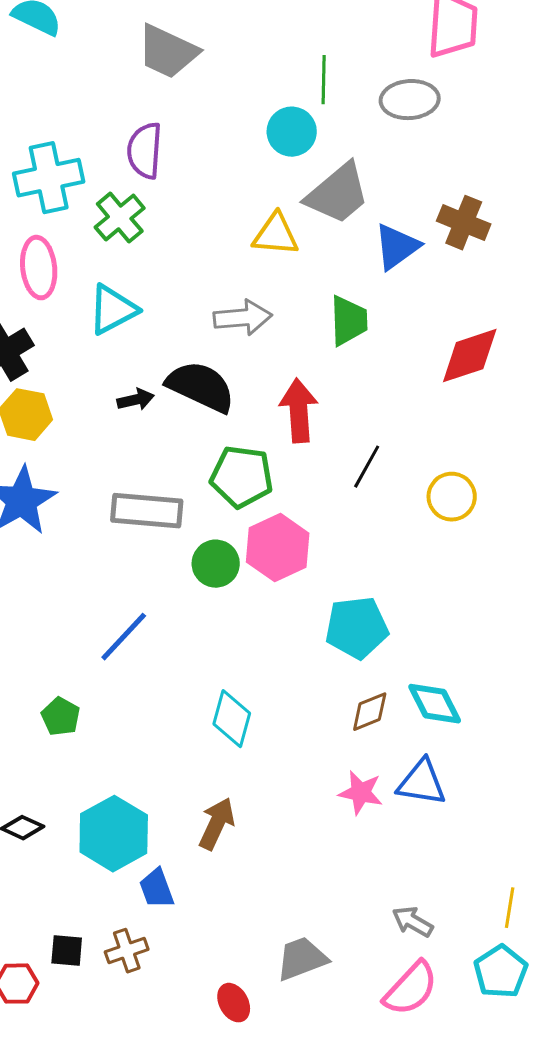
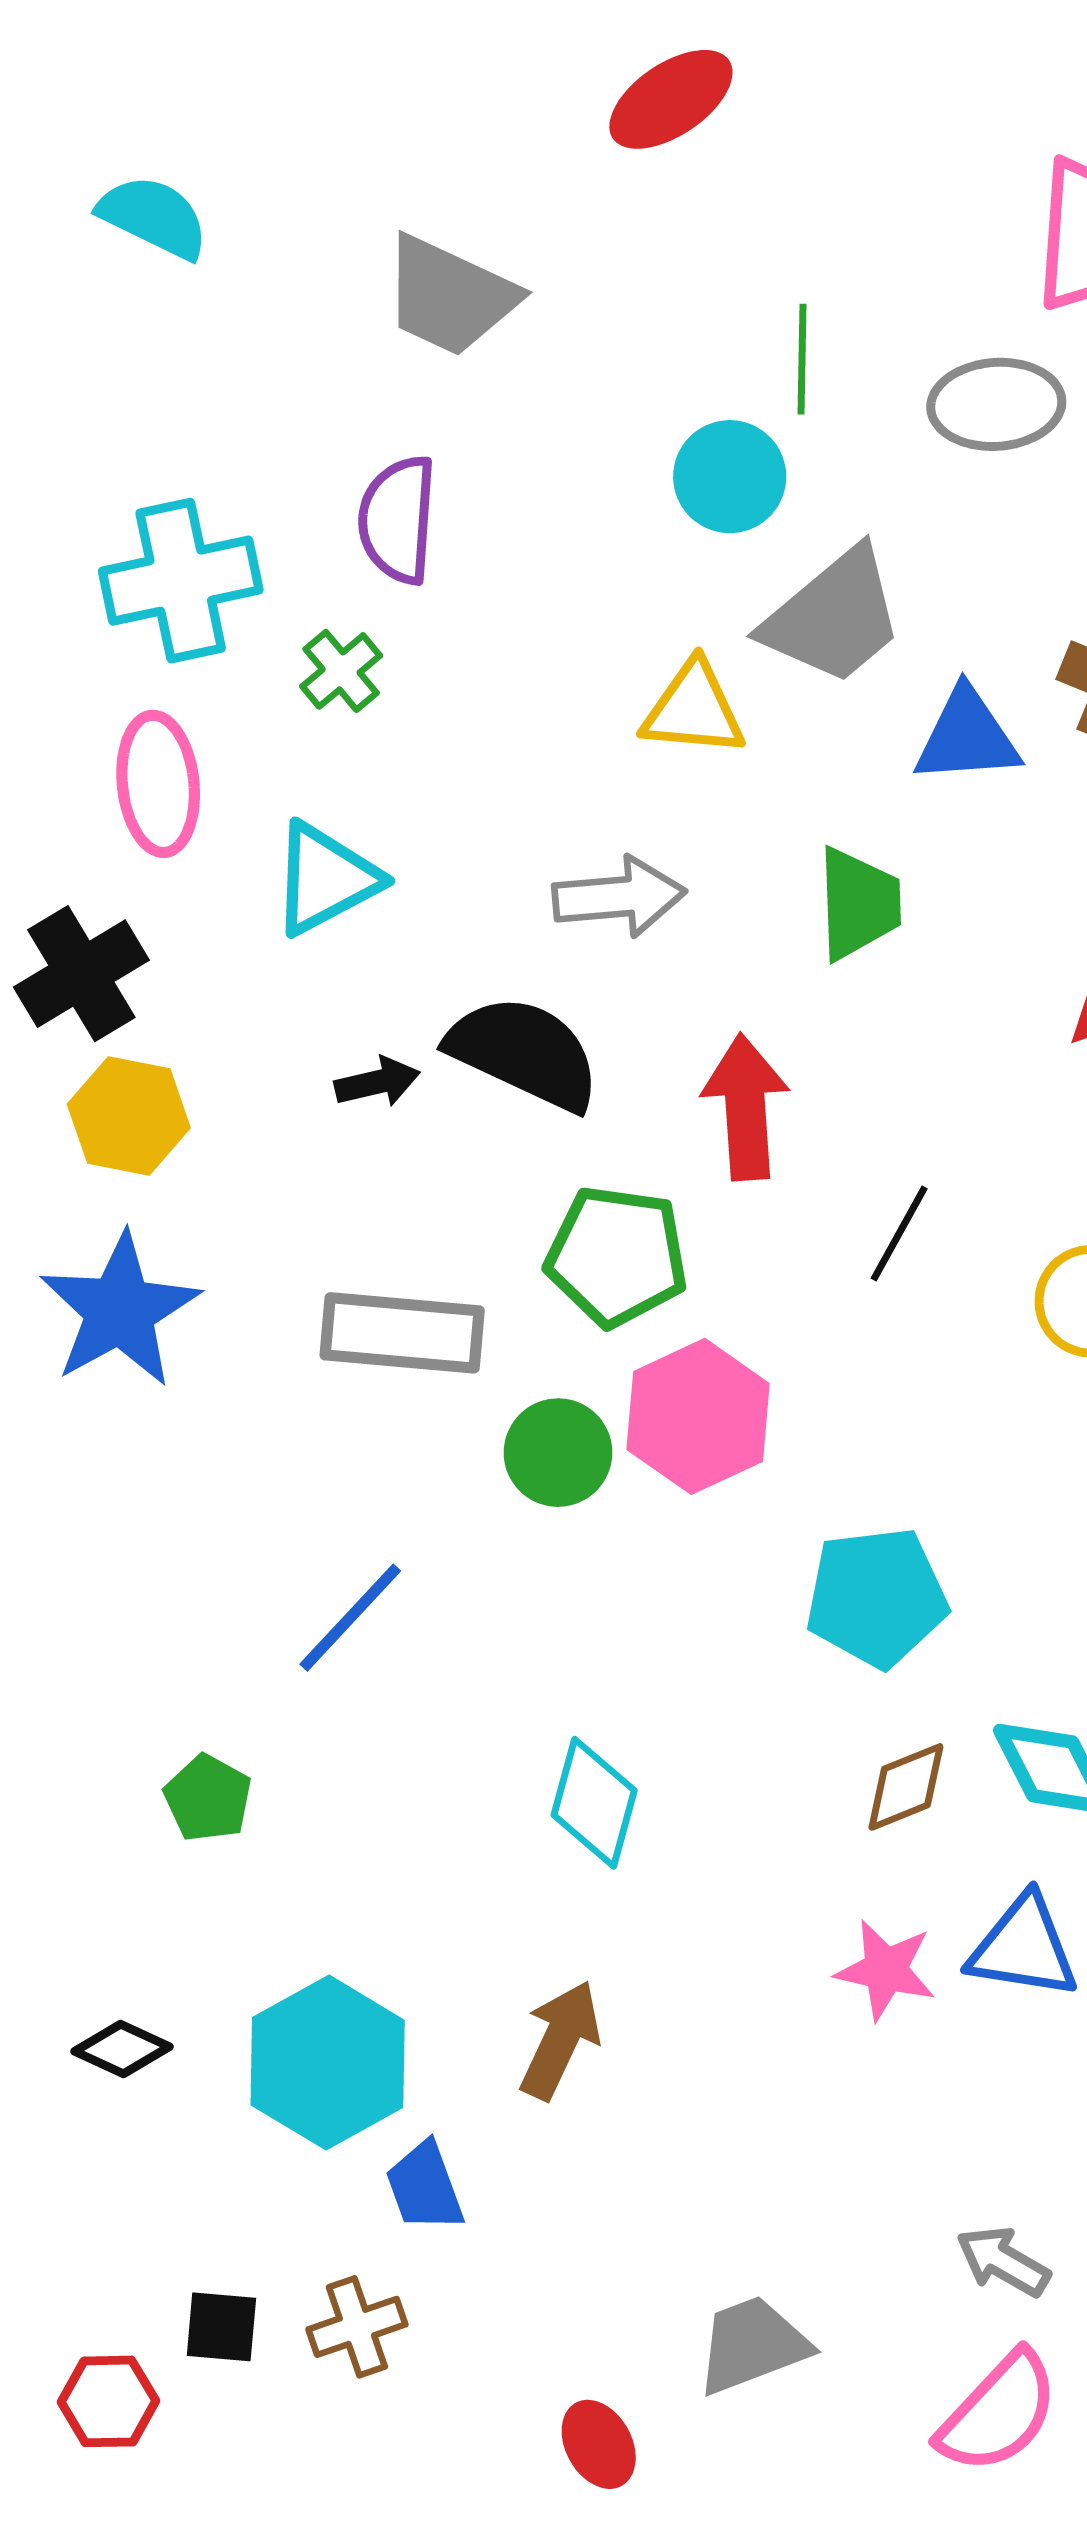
green cross: (120, 218) -> (341, 671), size x0.7
blue triangle: (397, 247) -> (967, 736), turned 32

